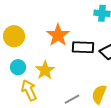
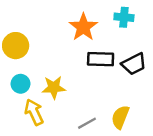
orange star: (58, 35) -> (83, 27), moved
yellow star: (45, 70) -> (54, 87), turned 30

